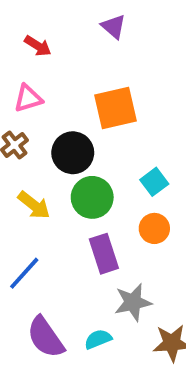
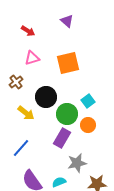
pink triangle: (28, 98) -> (32, 58), moved
black circle: (73, 153) -> (46, 97), moved
green circle: (92, 197) -> (67, 114), moved
purple rectangle: (104, 254) -> (62, 138), turned 48

